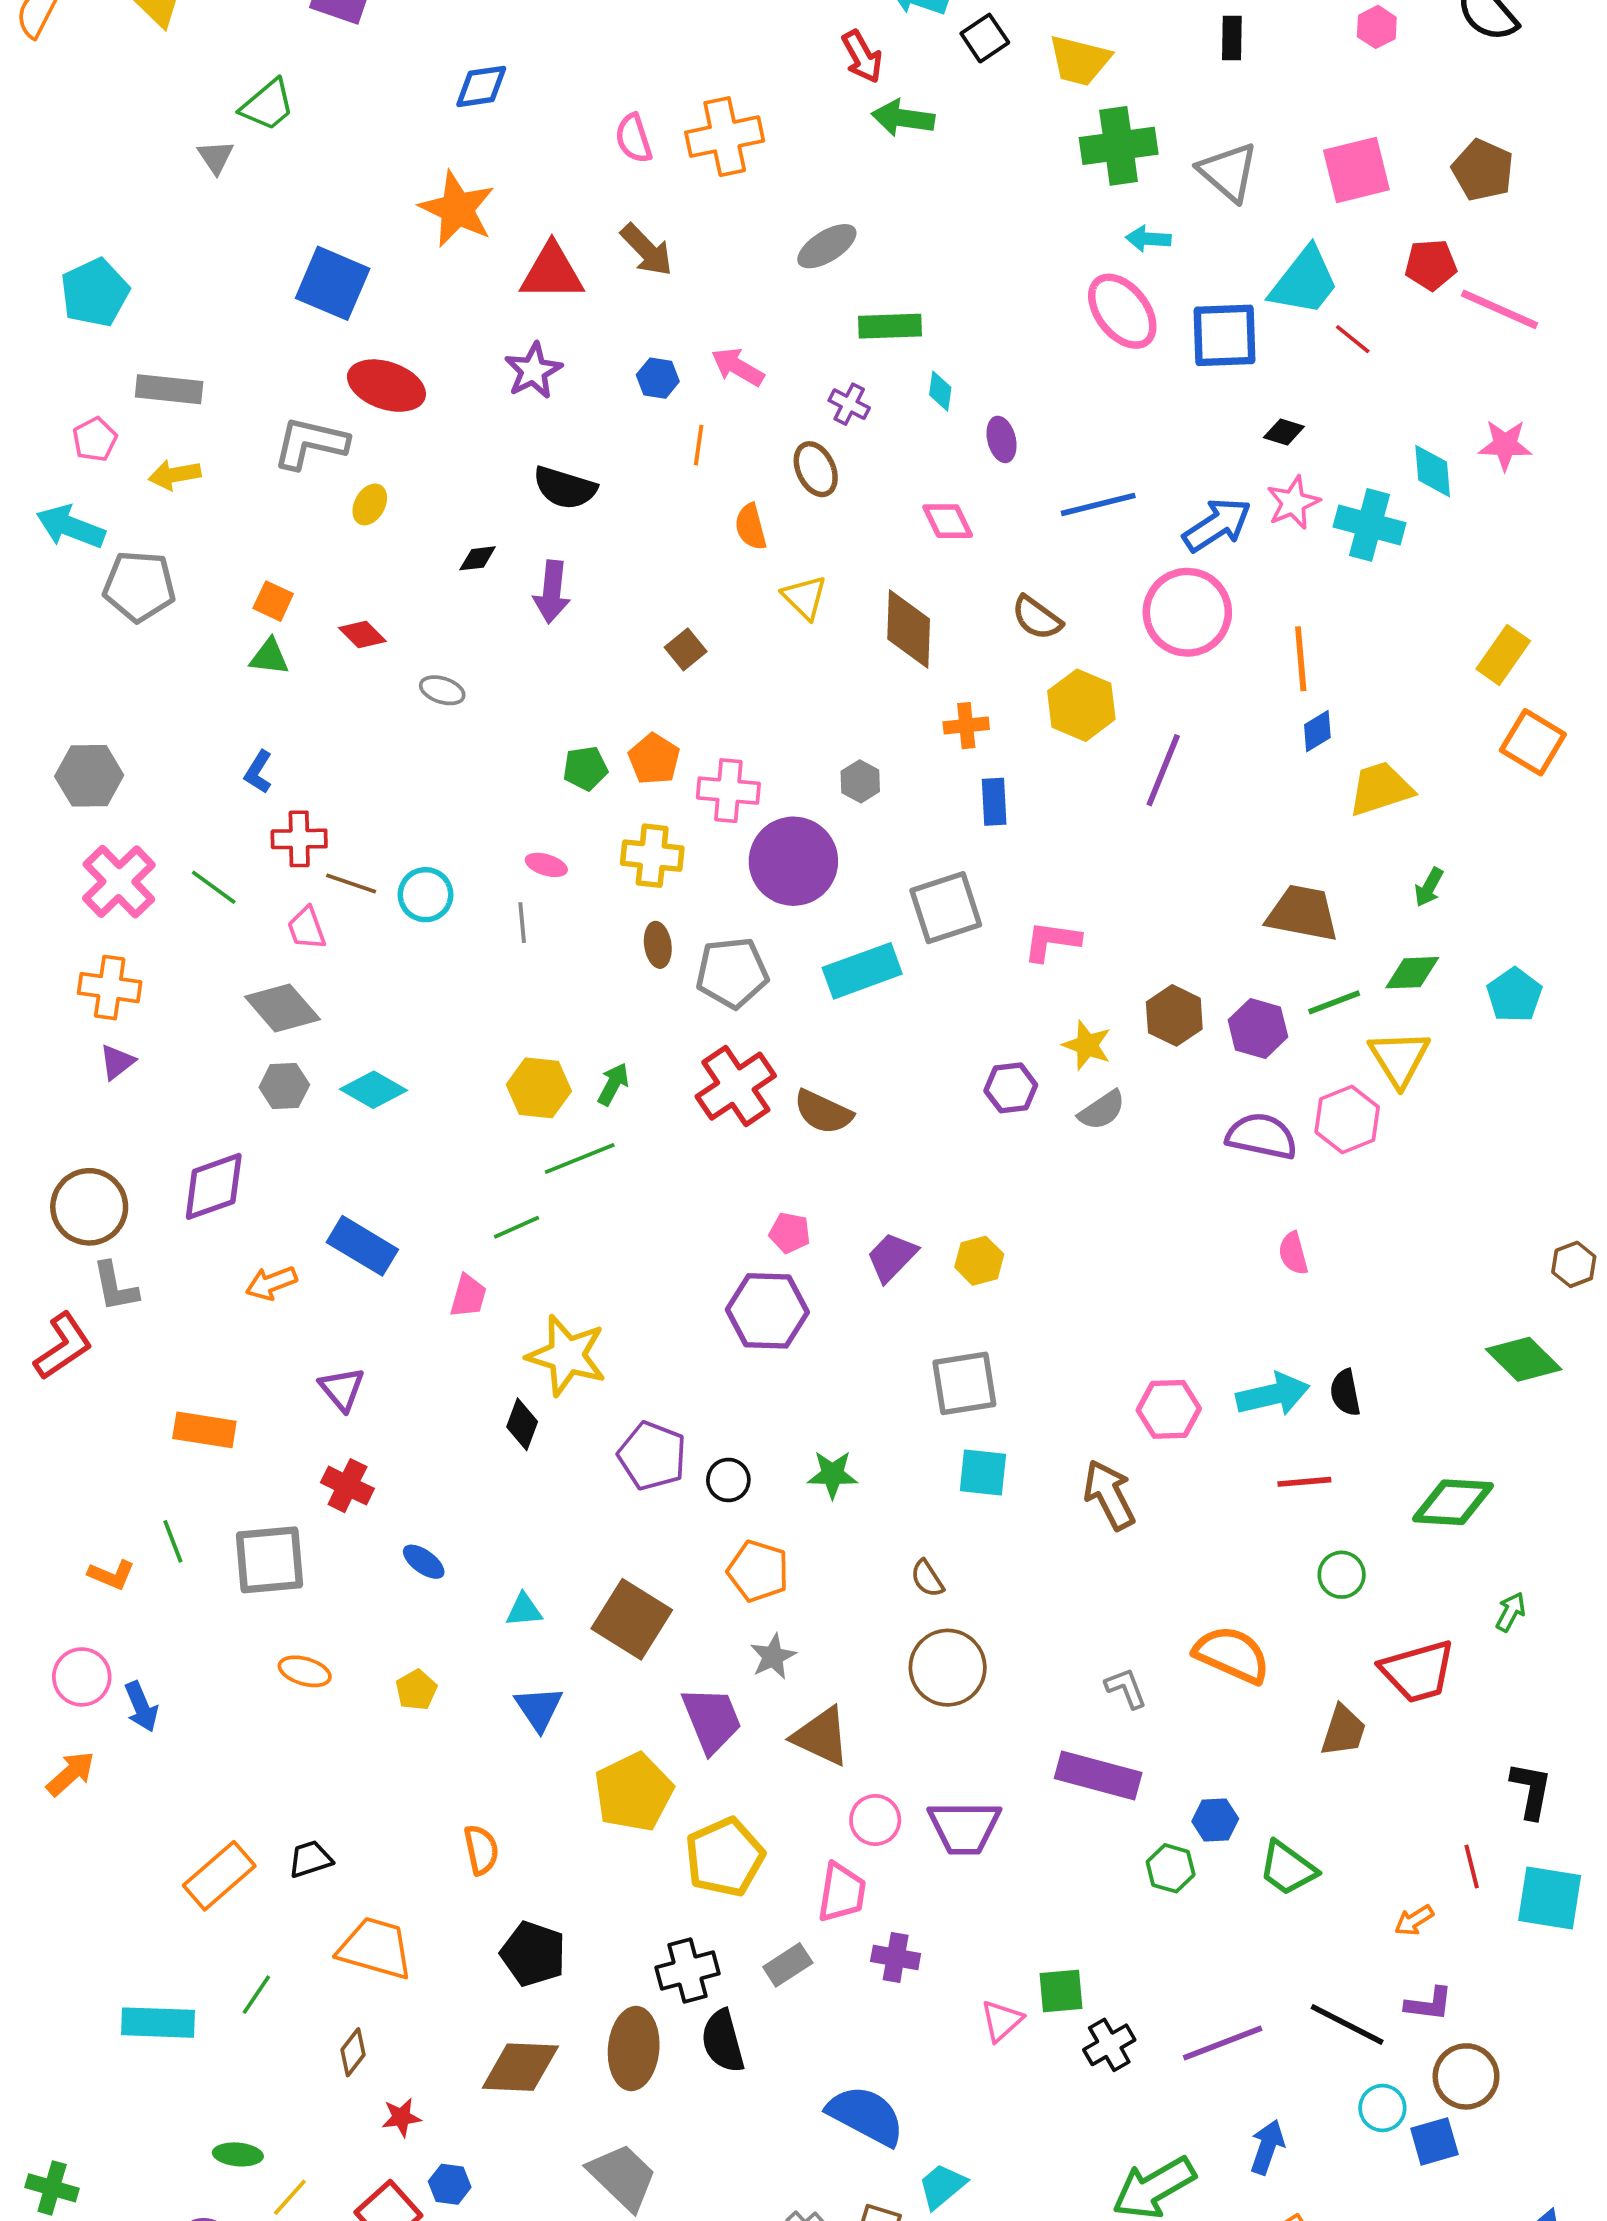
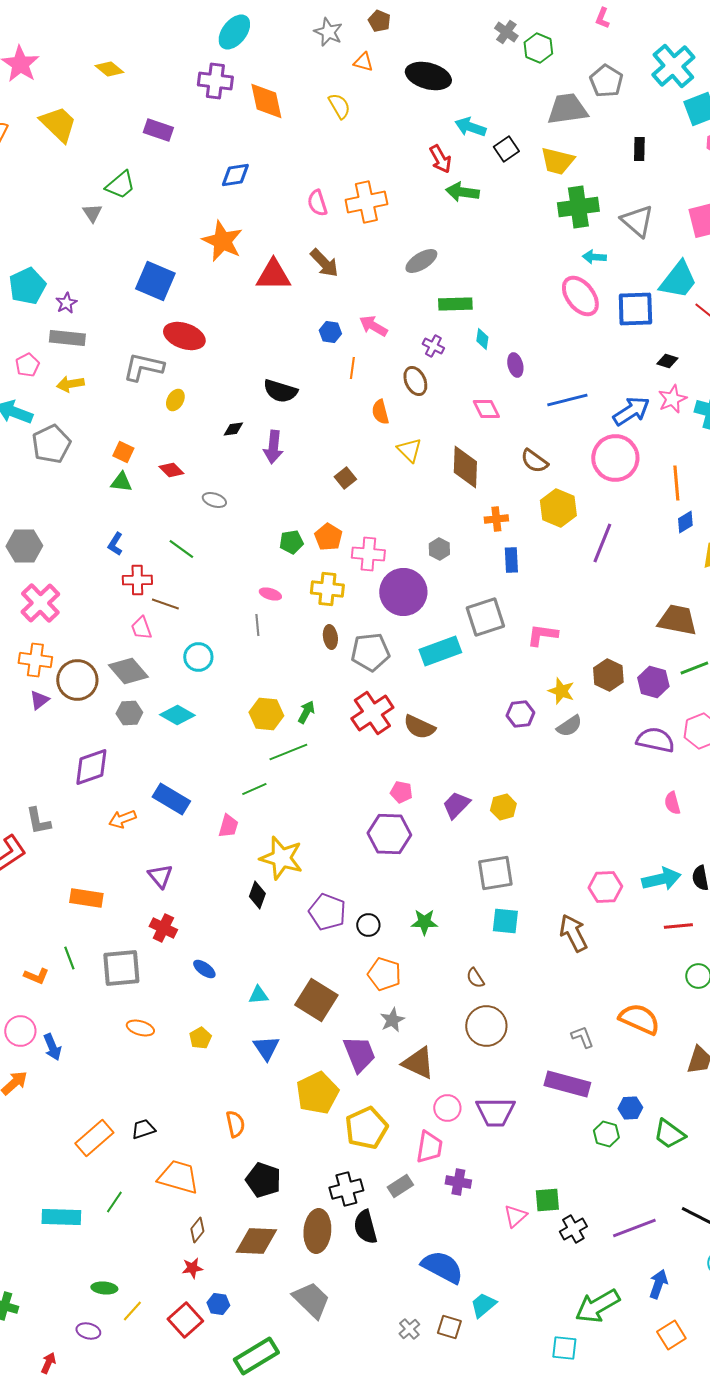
purple star: (533, 371) -> (66, 303), moved, size x0.7
gray pentagon: (139, 586) -> (51, 444), turned -30
green line: (214, 887) -> (181, 549), moved
cyan circle: (426, 895) -> (198, 657), moved
brown circle: (89, 1207) -> (77, 680), moved
brown diamond: (353, 2052) -> (197, 1230), moved

